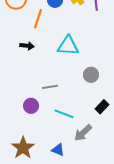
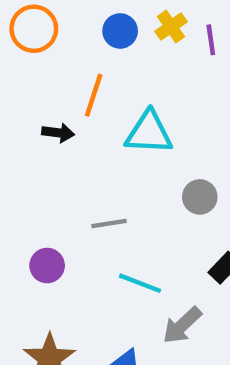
orange line: (38, 19) -> (94, 95), moved
purple circle: (31, 106) -> (47, 266), moved

